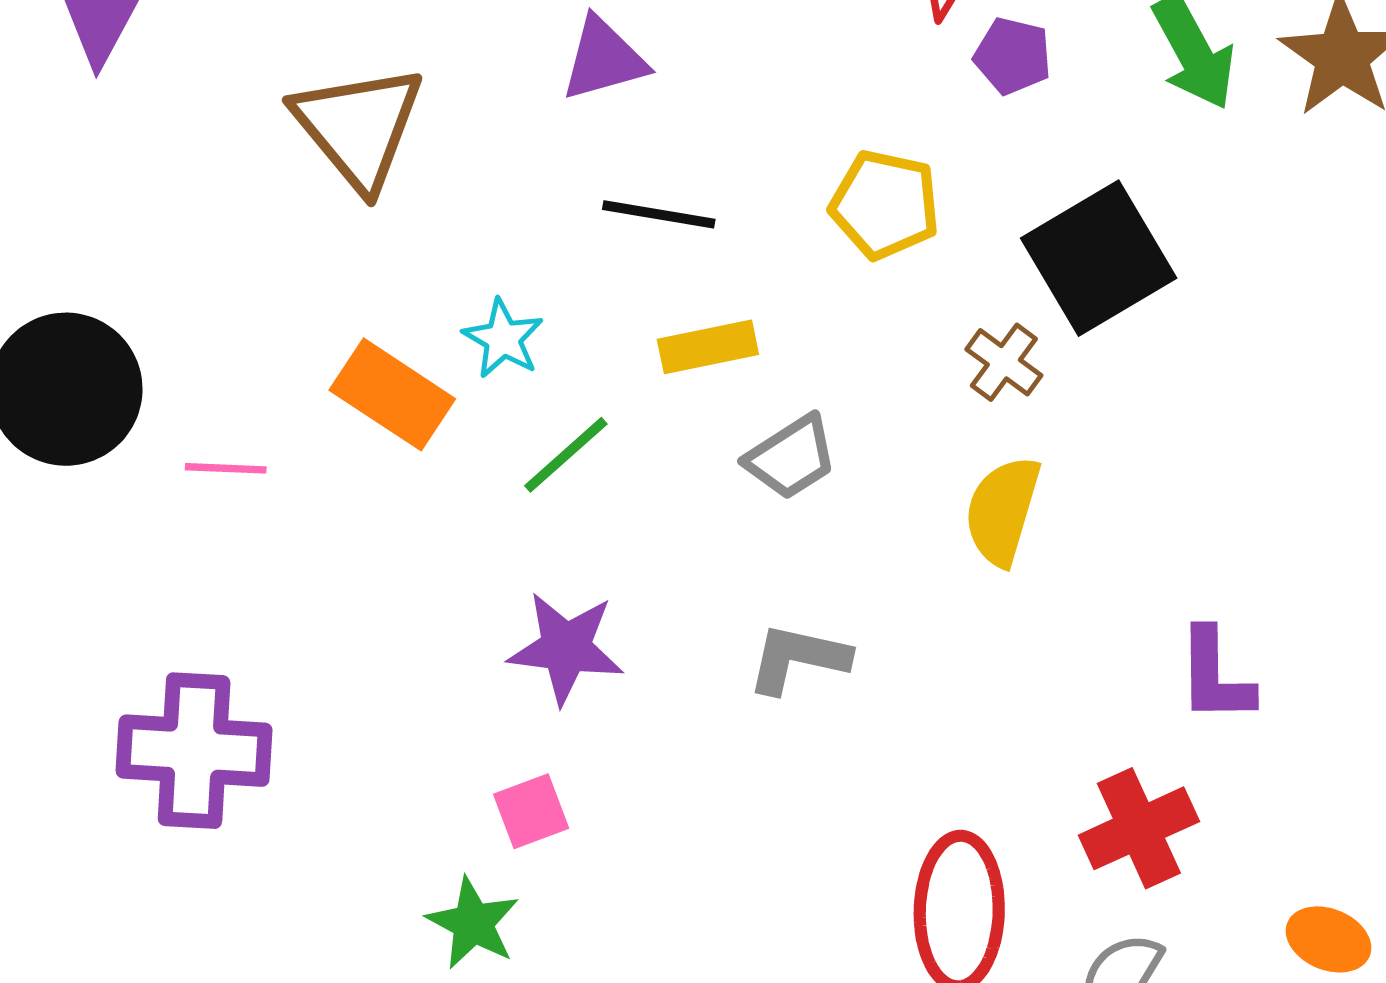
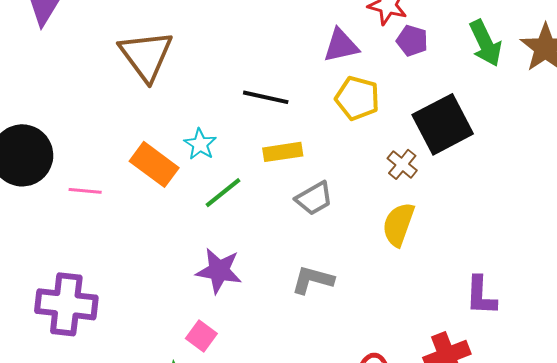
purple triangle: (604, 59) -> (341, 46), moved
pink square: (531, 811) -> (201, 336), turned -36

